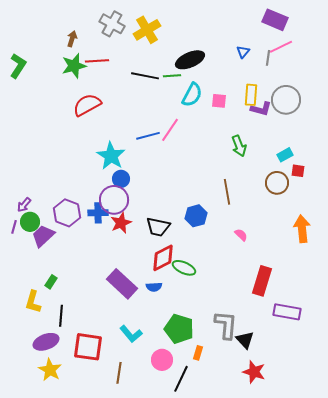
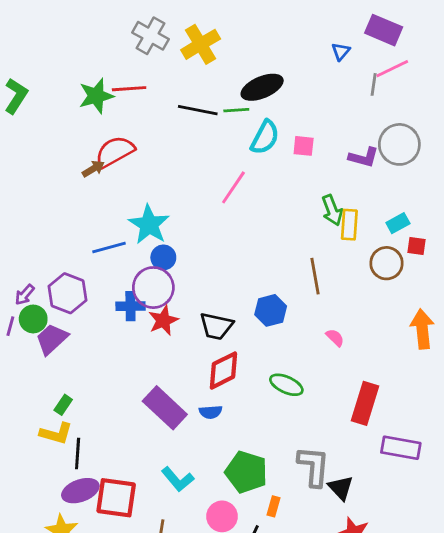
brown arrow: (72, 39) -> (93, 169), moved, turned 42
blue triangle: (243, 52) -> (341, 51), moved
yellow rectangle: (251, 95) -> (349, 225), moved
blue line: (148, 136) -> (109, 247), moved
purple hexagon: (67, 213) -> (68, 293), moved
green ellipse: (184, 268) -> (286, 385), moved
yellow L-shape: (33, 302) -> (56, 433), moved, turned -90
purple ellipse: (46, 342) -> (80, 491), moved

